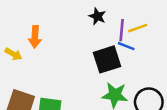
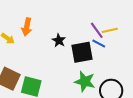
black star: (97, 16) -> (59, 40), moved
purple line: (122, 30) -> (97, 30), turned -48

